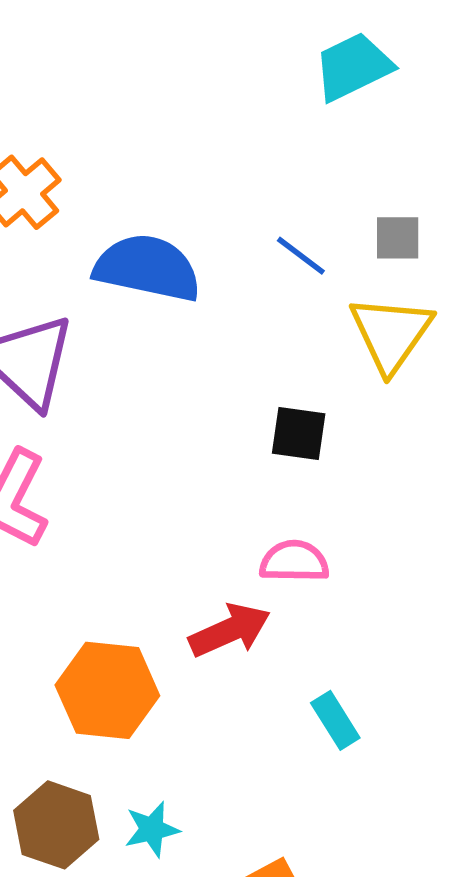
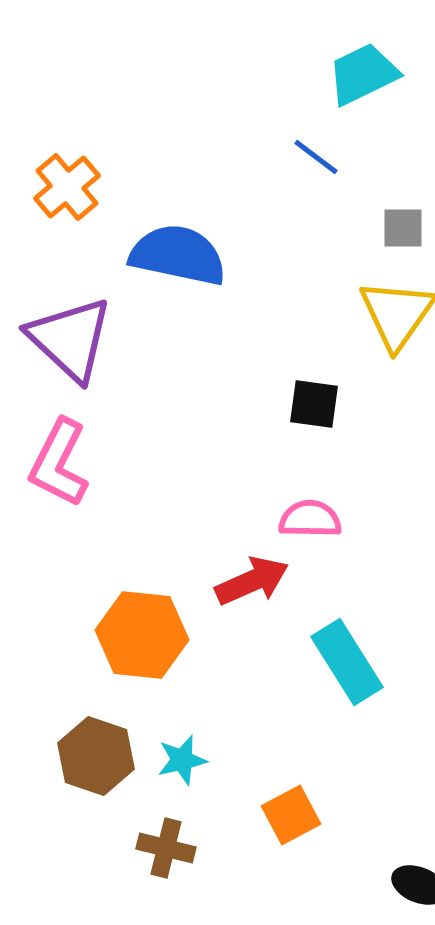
blue line: (301, 256) -> (316, 157), moved
cyan rectangle: (335, 720) -> (347, 662), size x1.6

